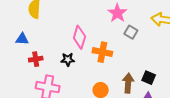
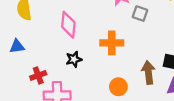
pink diamond: (79, 37) -> (68, 25), moved
red cross: (36, 59) -> (38, 75), moved

